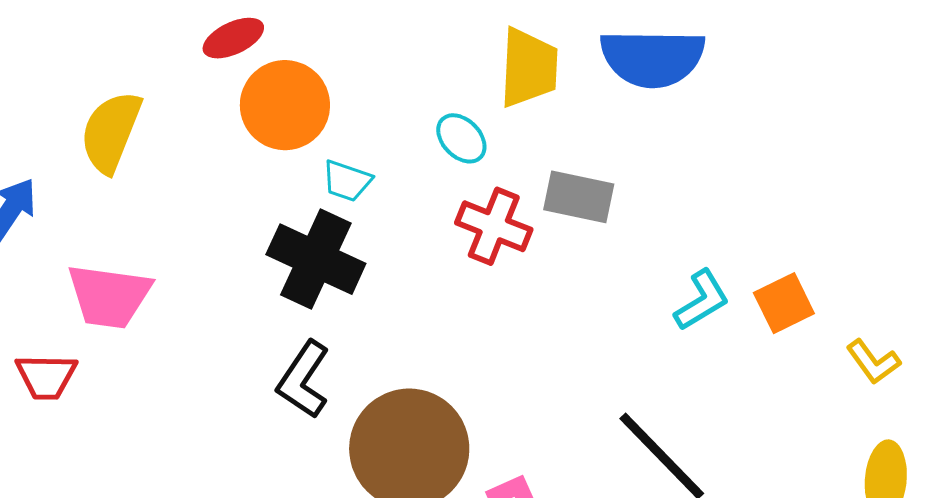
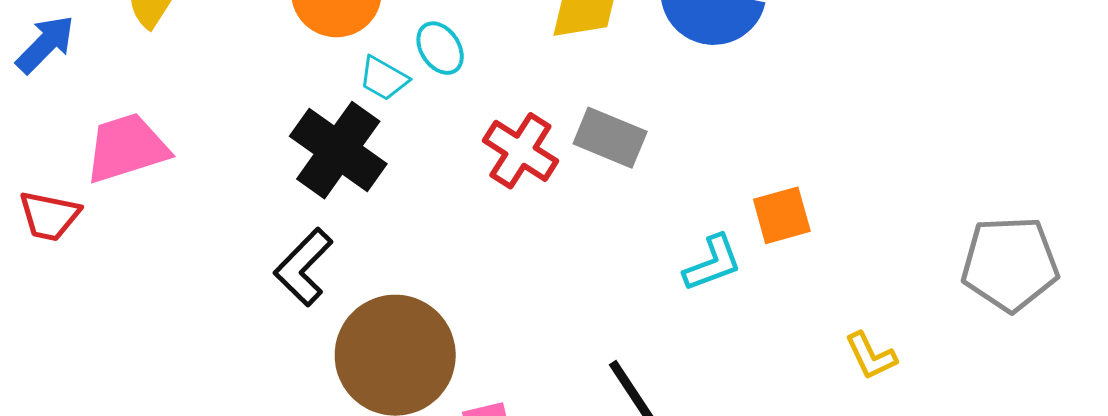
cyan ellipse: (461, 138) -> (440, 48), moved
pink trapezoid: (109, 296) -> (127, 148), turned 144
orange square: (784, 303) -> (782, 215), moved

